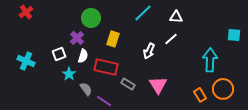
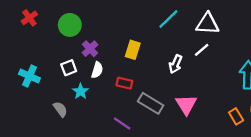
white triangle: (176, 17) -> (208, 24), size x1.5
green circle: (91, 18) -> (70, 25), moved
red rectangle: (106, 67) -> (124, 83), size x0.6
gray rectangle: (128, 84) -> (151, 103), size x1.5
gray semicircle: (86, 89) -> (60, 109), moved

